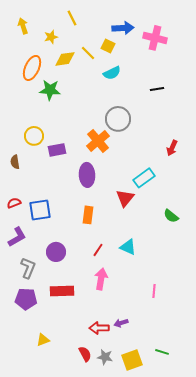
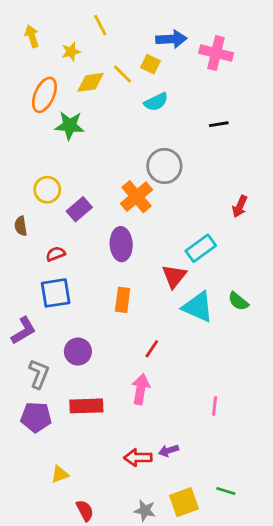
purple rectangle: (57, 150) -> (79, 209), turned -30
red semicircle: (14, 203) -> (56, 254), moved
cyan triangle: (128, 247) -> (198, 307), moved, size x1.4
red line: (98, 250) -> (152, 349), moved
red semicircle: (85, 354) -> (85, 511), moved
gray star: (105, 357) -> (145, 511), moved

